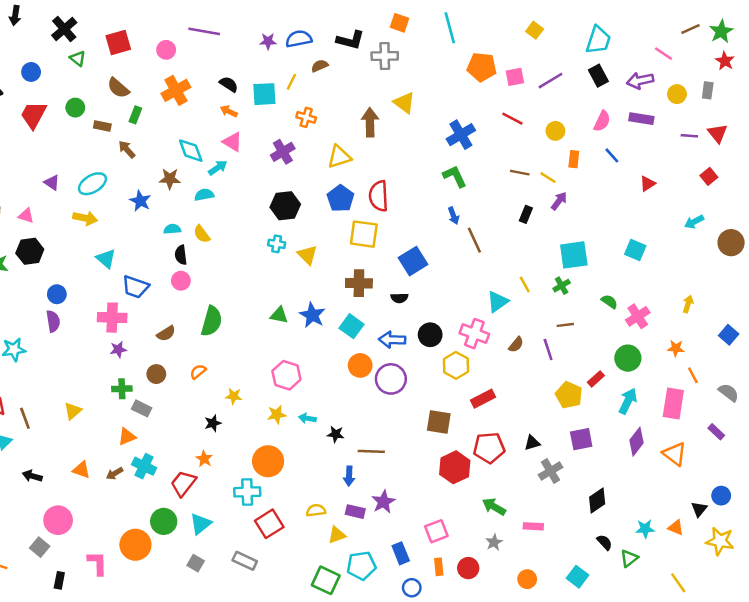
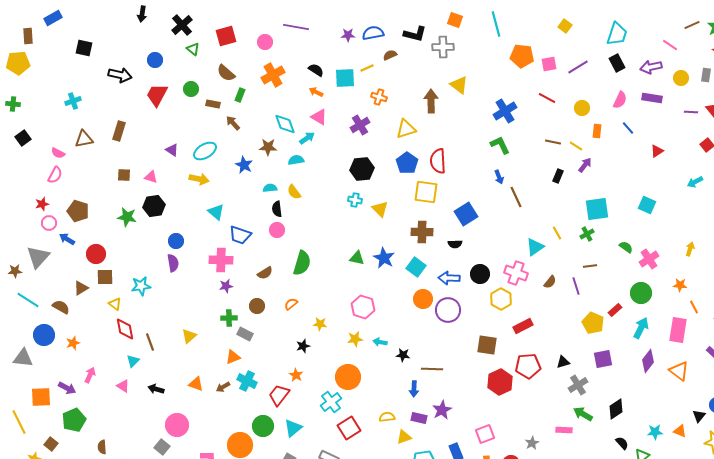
yellow line: (291, 82) -> (367, 68), turned 40
cyan cross: (247, 492) -> (331, 402), turned -35
green arrow: (494, 507) -> (583, 414), moved

